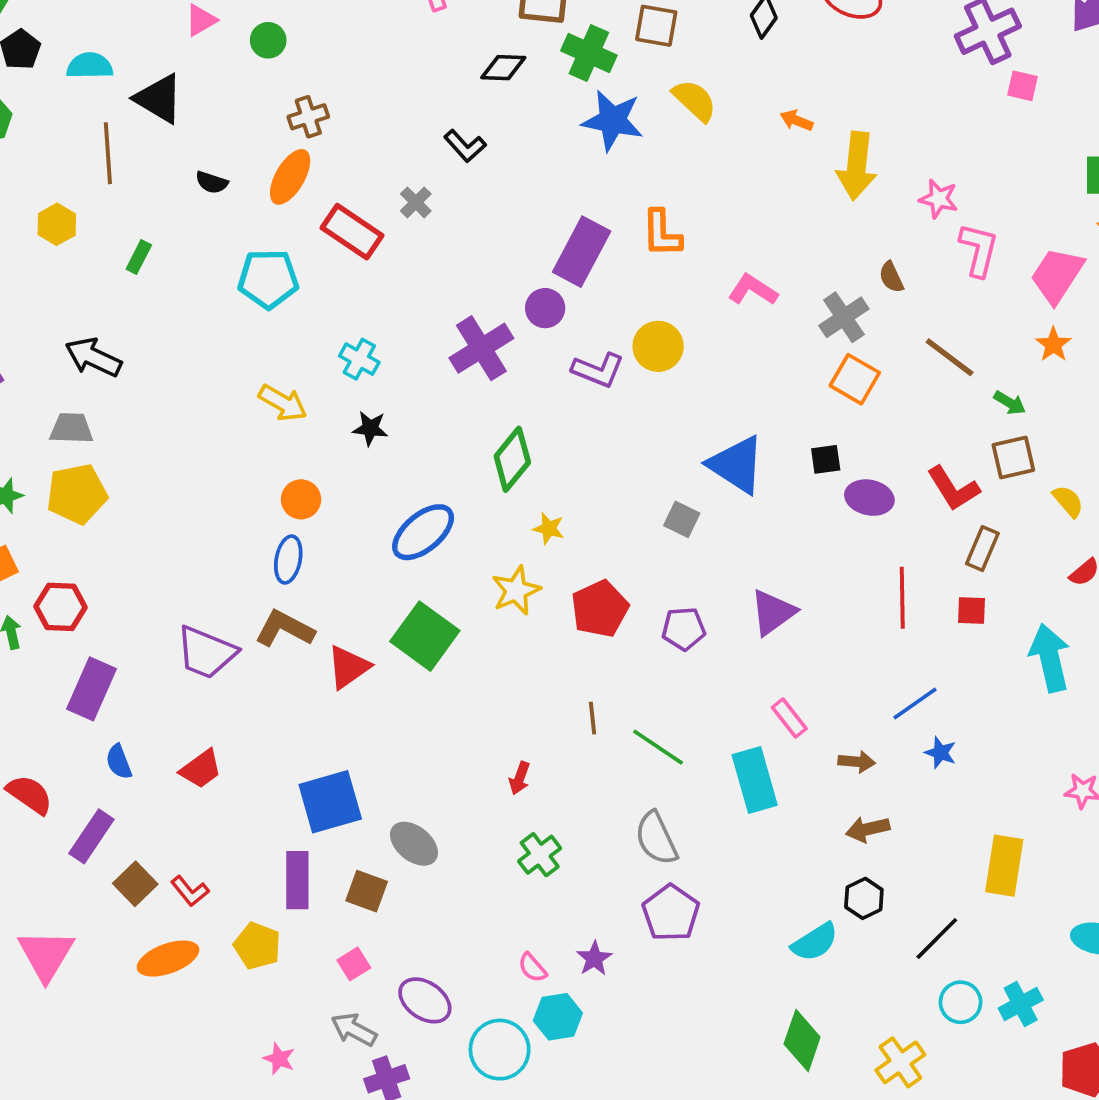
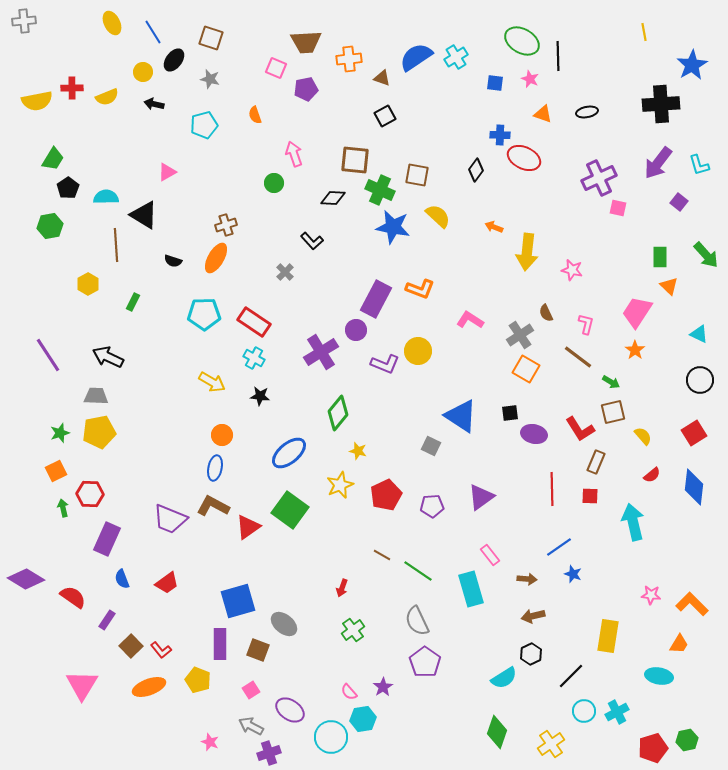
green circle: (268, 40) -> (274, 183), moved
red rectangle: (352, 232) -> (254, 322), moved
orange L-shape: (662, 233) -> (420, 289), turned -68
pink L-shape: (979, 250) -> (586, 324), moved, size x0.7
brown line: (592, 718) -> (382, 555), turned -54
purple rectangle: (91, 836) -> (107, 620), size x0.7

